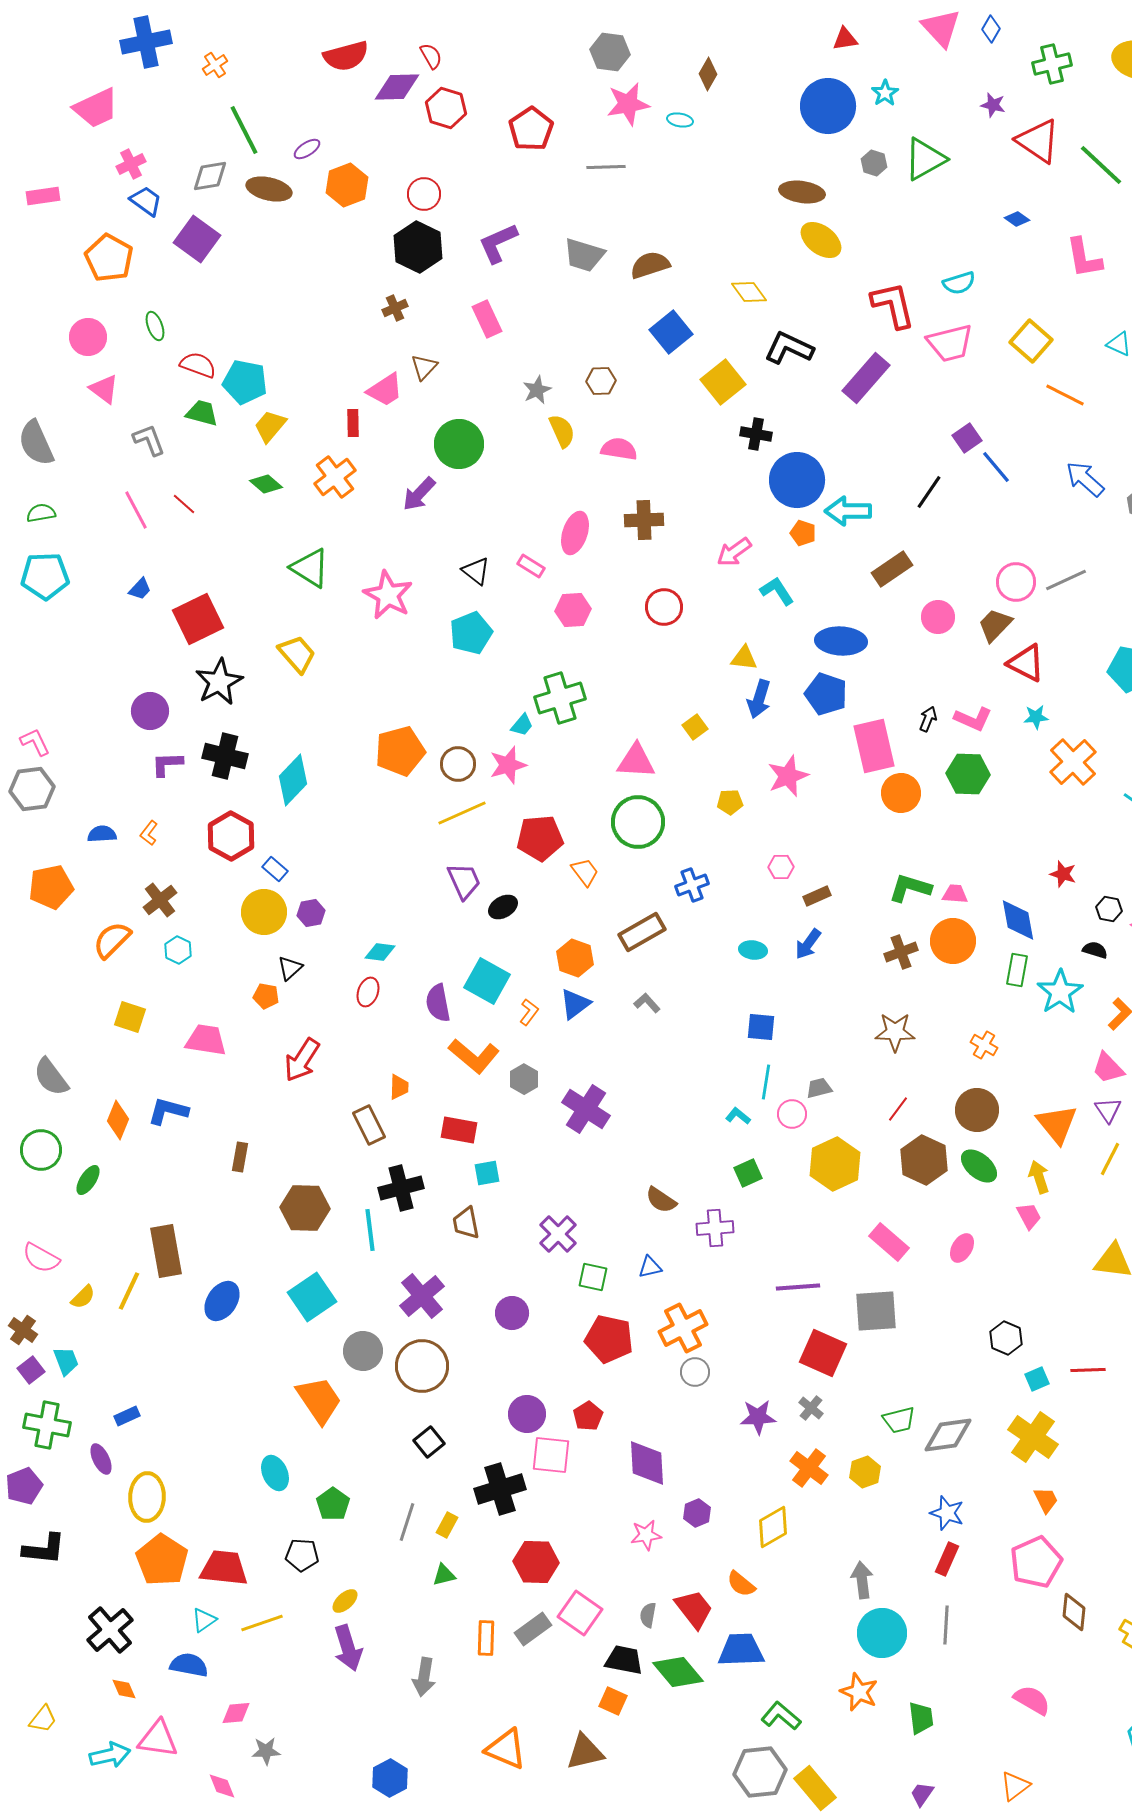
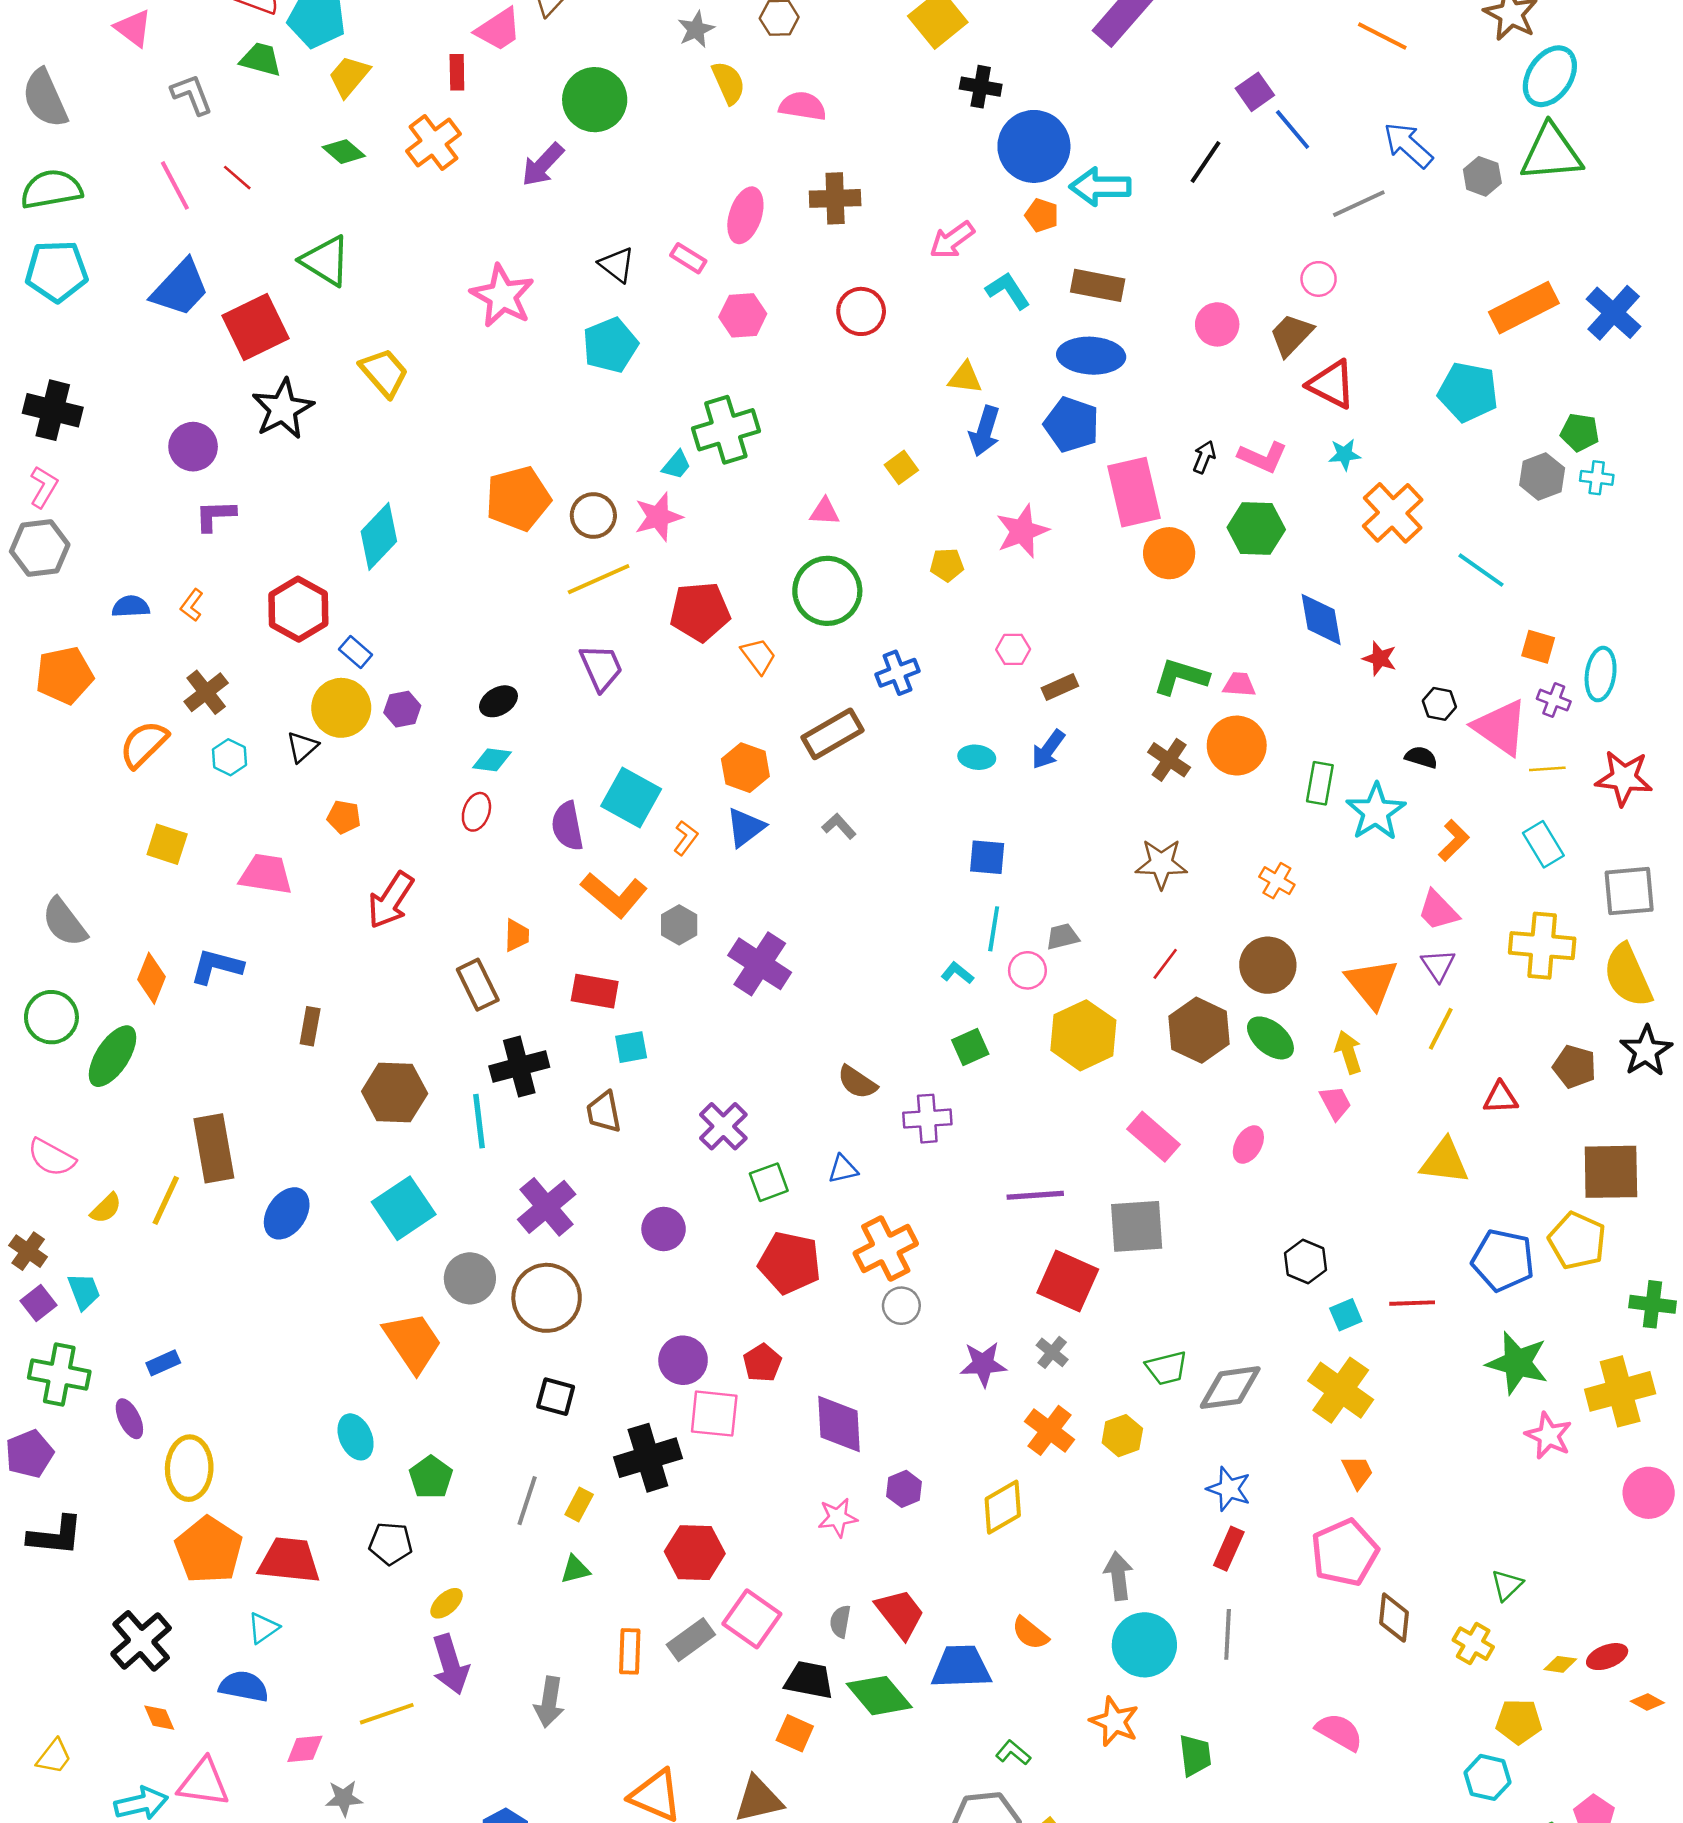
green semicircle: (41, 513) -> (51, 189), size x1.6
green triangle: (310, 568) -> (326, 261), moved
brown rectangle: (892, 569) -> (1098, 285), moved, turned 45
gray line: (1066, 580) -> (1359, 204), moved
pink circle: (1016, 582) -> (1319, 279), size x0.7
blue trapezoid: (140, 589) -> (180, 288), size x2.0
pink L-shape: (35, 742) -> (44, 487), turned 56
black cross: (225, 756) -> (53, 410), moved
pink triangle: (636, 761) -> (825, 512), size x0.6
black ellipse: (503, 907) -> (498, 701), moved
blue diamond: (1018, 920) -> (1321, 619), moved
brown cross: (901, 952) -> (1169, 760), turned -36
black triangle: (290, 968) -> (302, 747), moved
green ellipse: (88, 1180) -> (113, 1056), size x1.6
green square: (593, 1277) -> (769, 1182), turned -32
black square: (429, 1442) -> (556, 1397), turned -36
orange semicircle: (741, 1584) -> (1030, 1633), moved
yellow line: (262, 1623) -> (387, 1714), moved
green L-shape: (781, 1716) -> (1013, 1753), size x0.7

